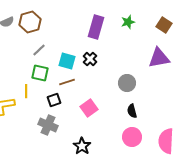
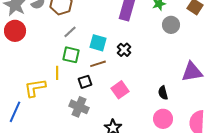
purple triangle: (159, 58) -> (192, 72), moved
black cross: (90, 59) -> (124, 50), moved
gray circle: (127, 83) -> (171, 25), moved

